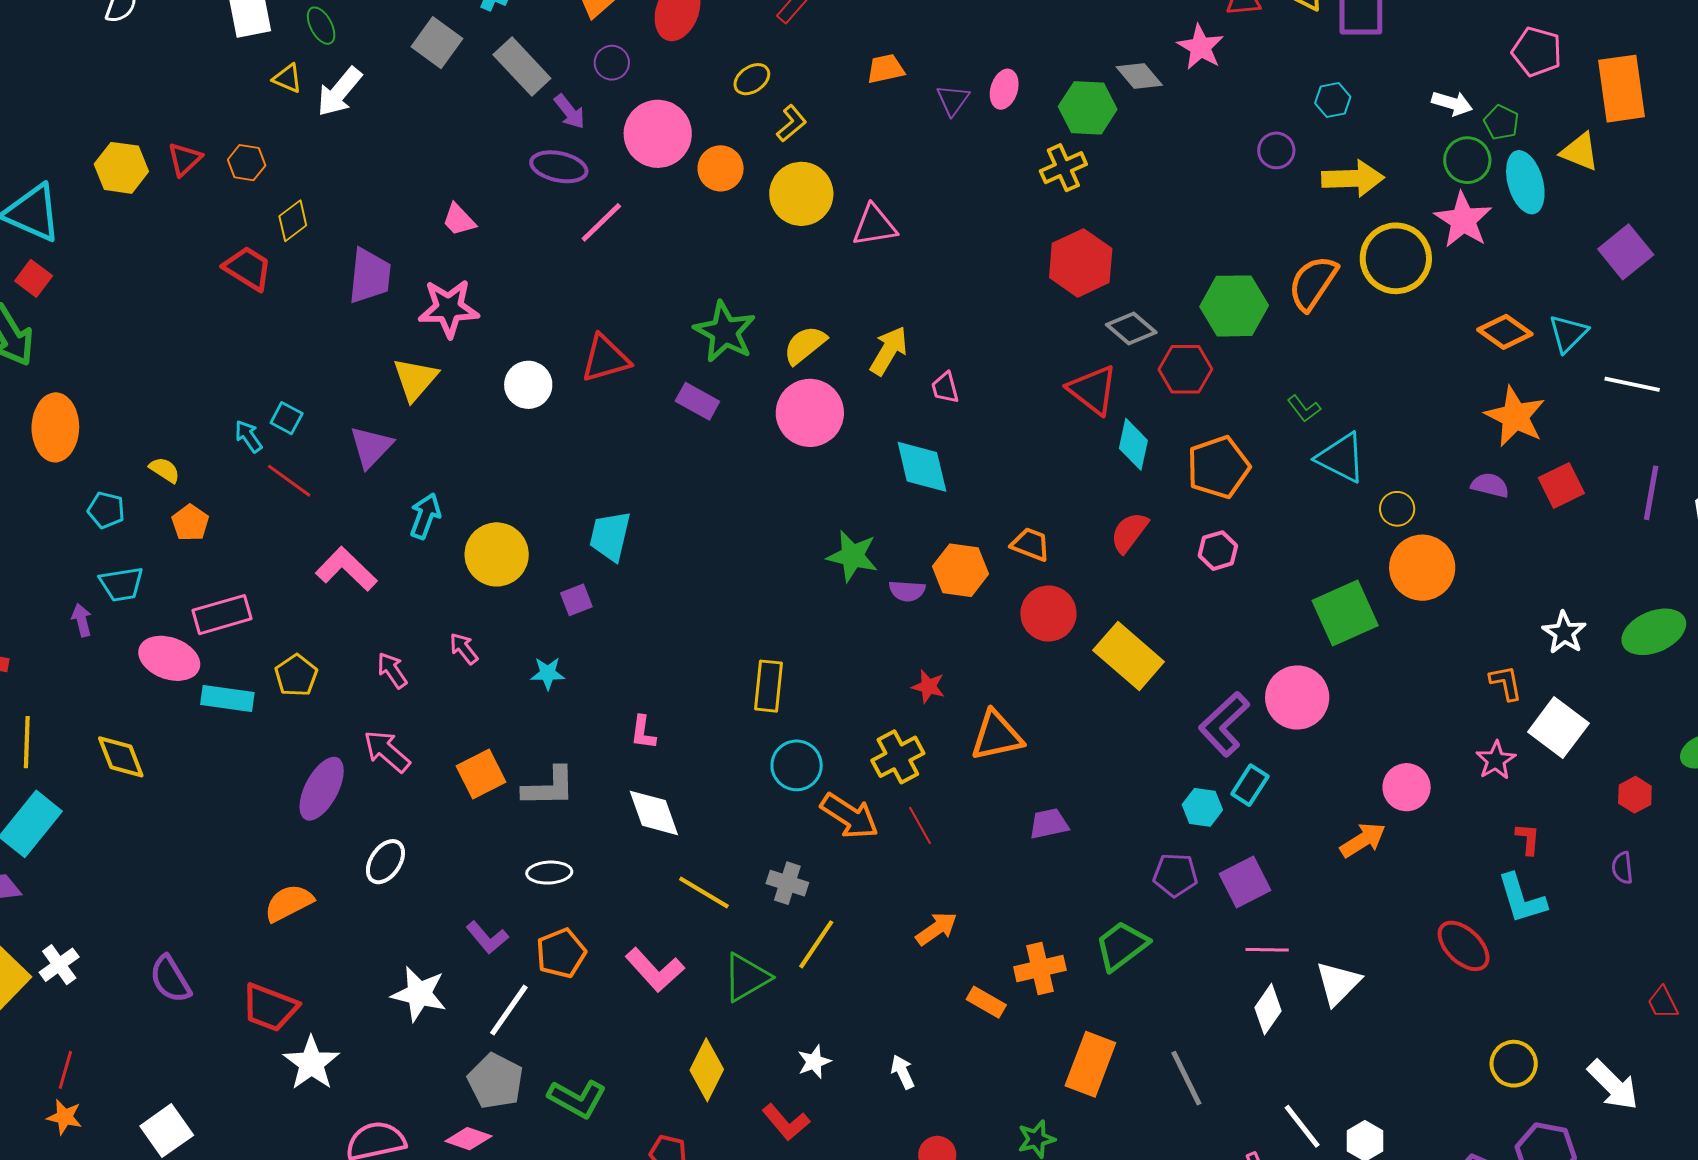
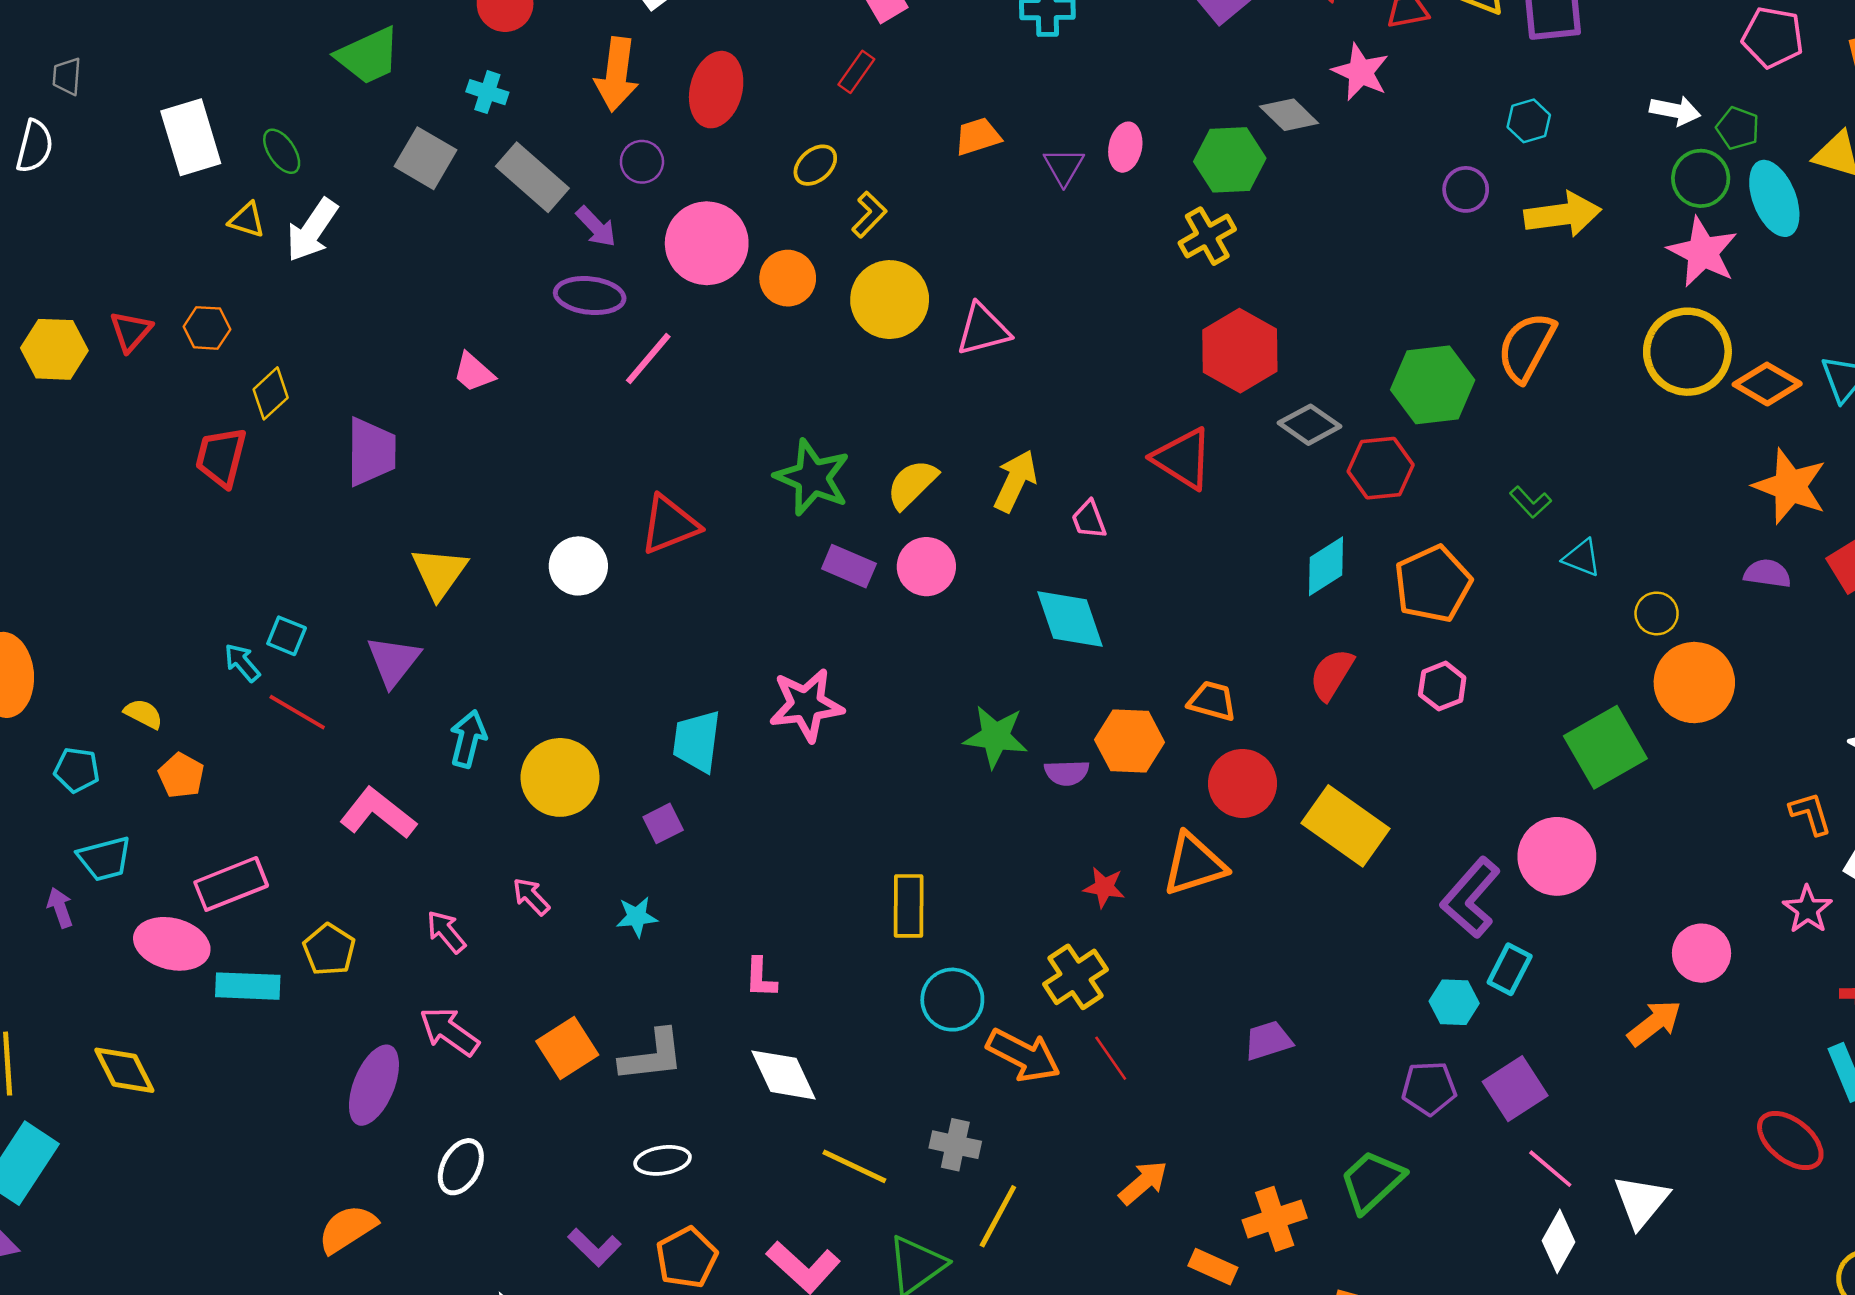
yellow circle: (1396, 258) -> (1687, 352), moved
red trapezoid: (248, 268) -> (221, 457), turned -102
pink star: (449, 308) -> (806, 705), moved
red triangle: (1093, 390) -> (1183, 458), moved
purple rectangle: (697, 401) -> (849, 566), moved
pink circle: (810, 413) -> (926, 567), size x0.7
cyan diamond: (1133, 444) -> (1326, 566), turned 51
cyan triangle: (1341, 458) -> (1582, 558), size x0.6
orange triangle: (997, 736) -> (1194, 864), moved
pink line: (1267, 950) -> (1550, 1169), turned 45

